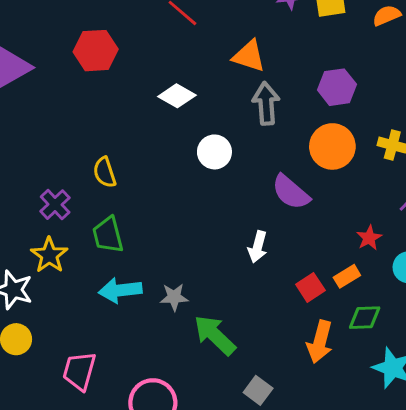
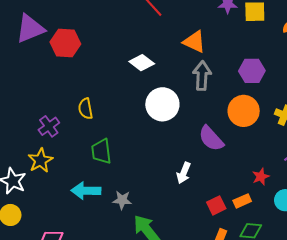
red hexagon: (96, 51) -> (65, 43), moved
white circle: (214, 152) -> (162, 104), size x1.4
green trapezoid: (108, 235) -> (101, 151), moved

